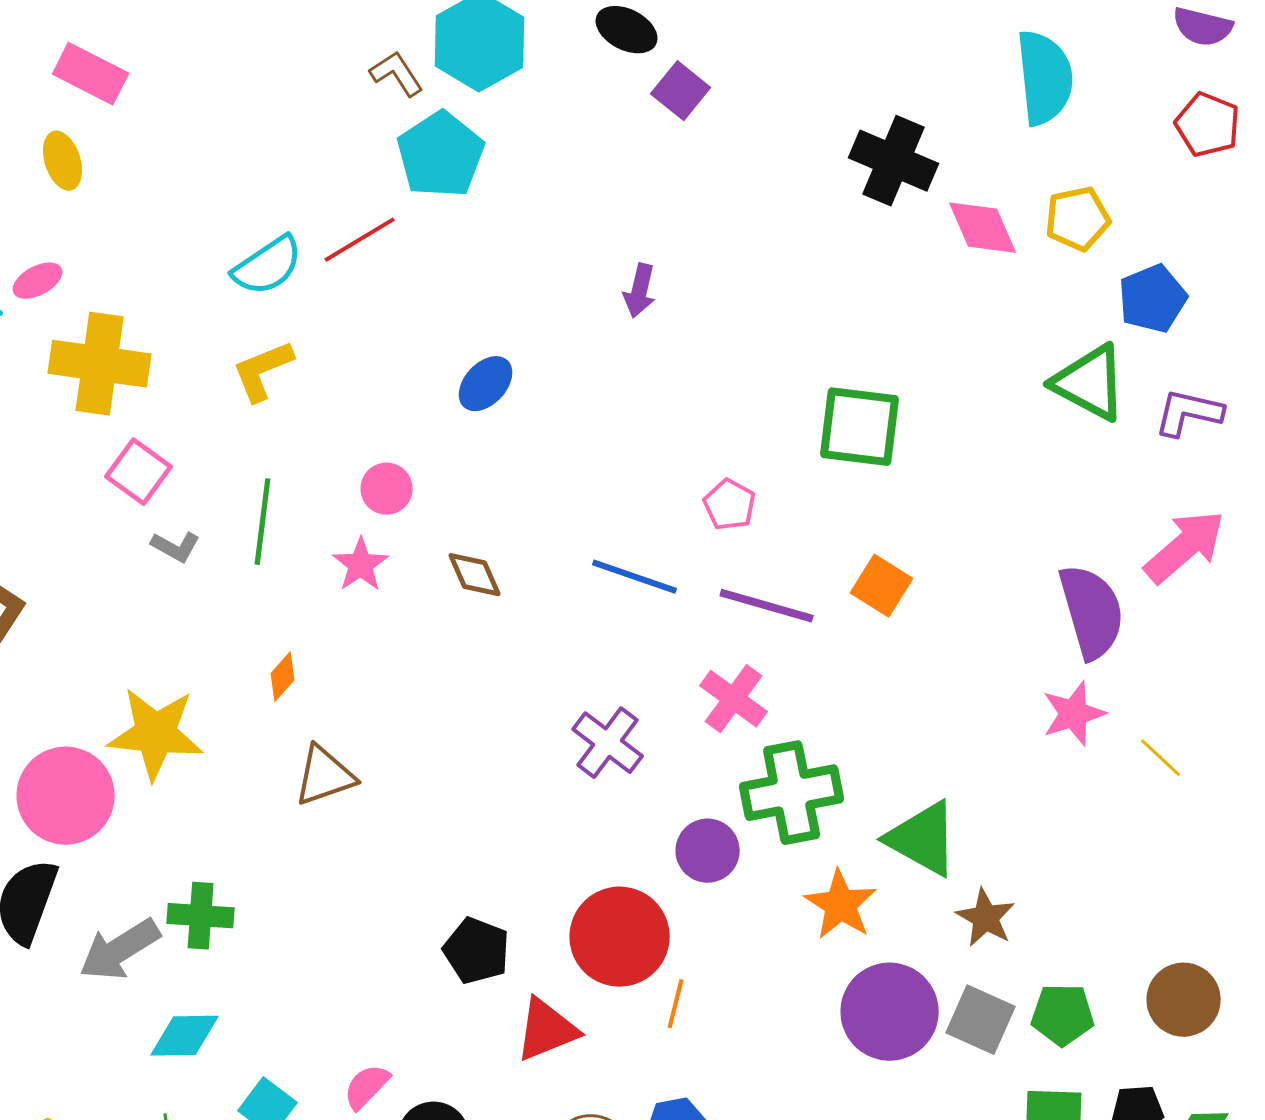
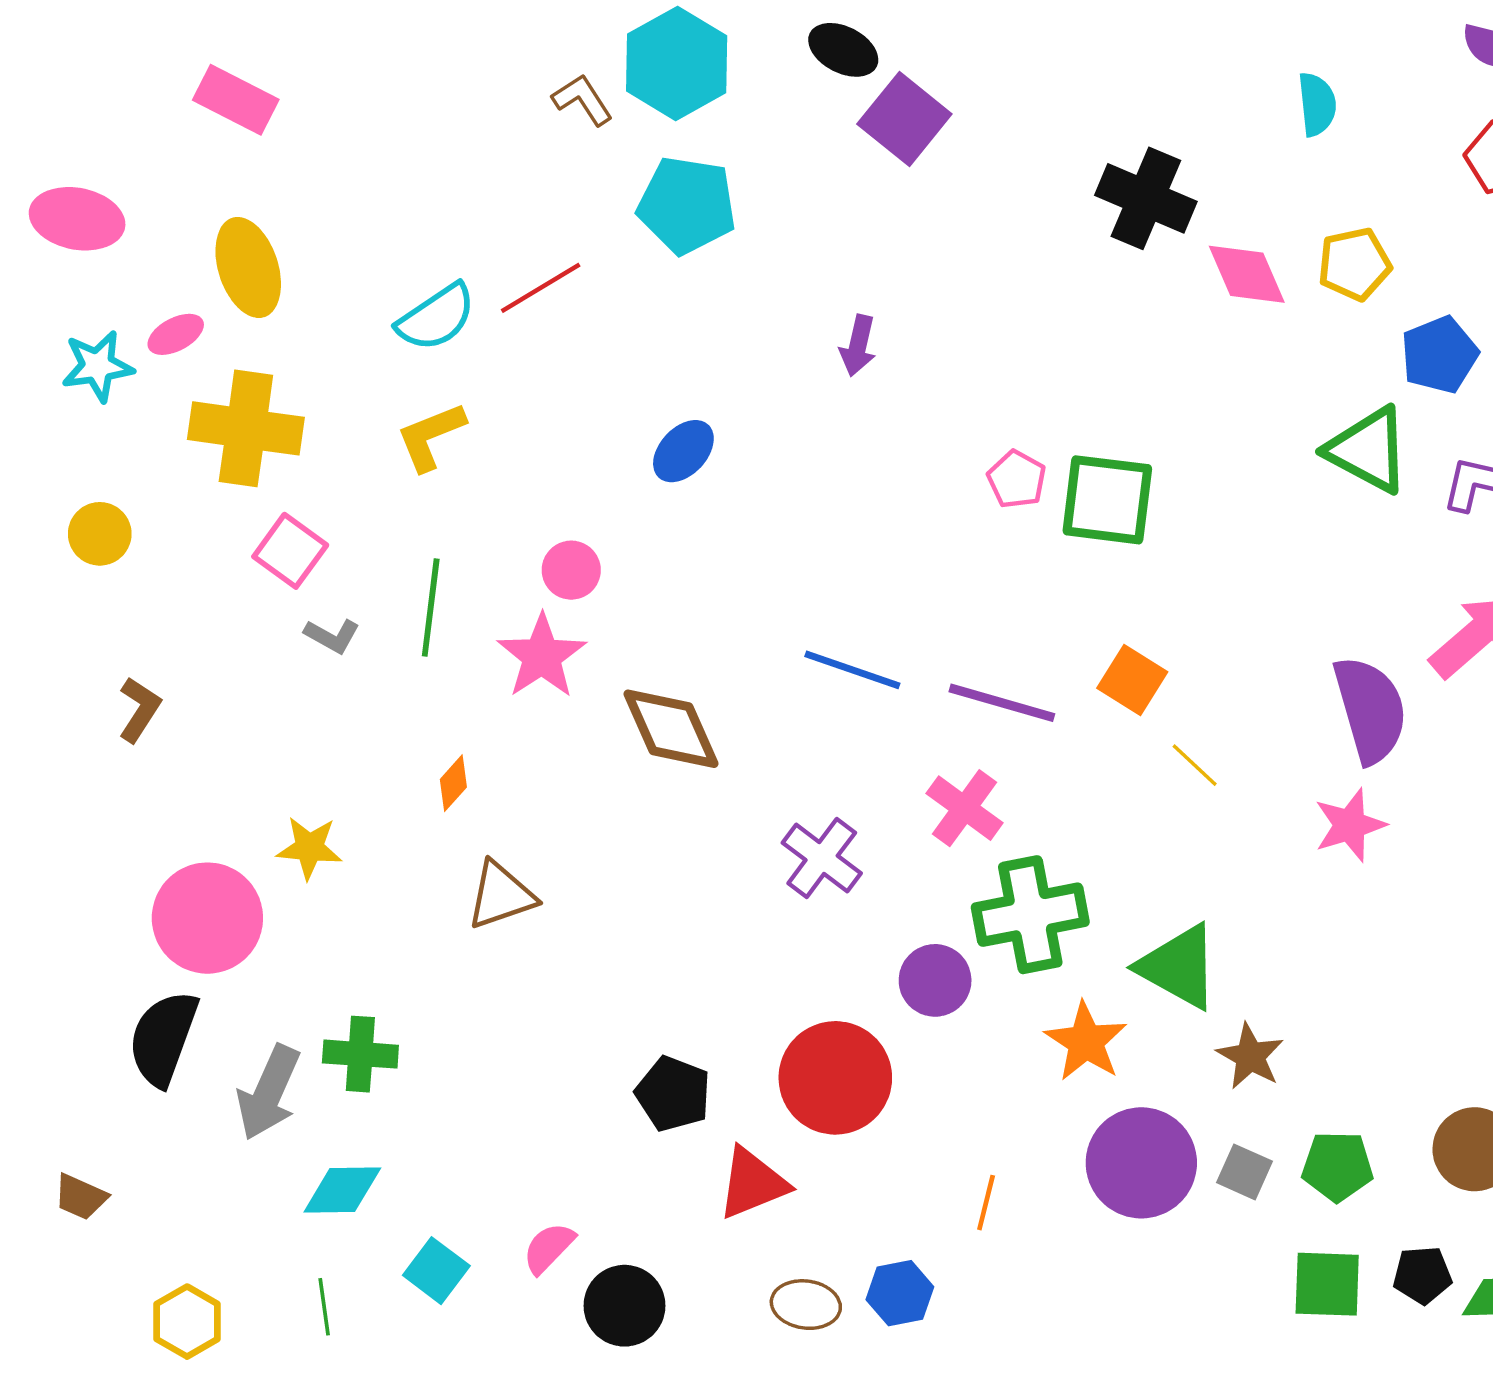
cyan semicircle: (1045, 78) -> (1317, 104), size x0.6
purple square: (681, 91) -> (904, 119), size x1.4
cyan pentagon: (441, 155) -> (687, 205), moved, turned -30
yellow ellipse: (63, 161) -> (248, 267), moved, size x1.5
pink pentagon: (730, 505) -> (1017, 479), moved
pink star: (361, 565) -> (542, 656), size x1.4
brown diamond: (475, 575) -> (671, 729), moved, size x1.6
yellow star: (156, 734) -> (309, 848), size x0.6
yellow line: (1161, 758) -> (1195, 765), moved
gray arrow: (120, 950) -> (269, 1093), turned -34
orange line: (676, 1004) -> (986, 1203), moved
gray square: (981, 1020) -> (1244, 1172), size x0.7

